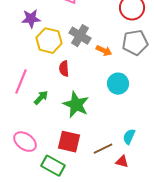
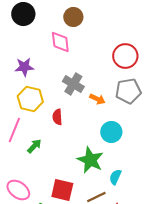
yellow hexagon: (49, 41) -> (30, 99), moved
green star: (76, 105) -> (90, 160), moved
cyan semicircle: (129, 137) -> (115, 177), moved

